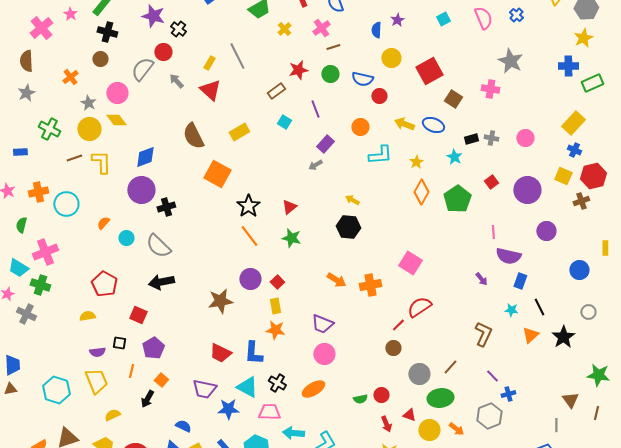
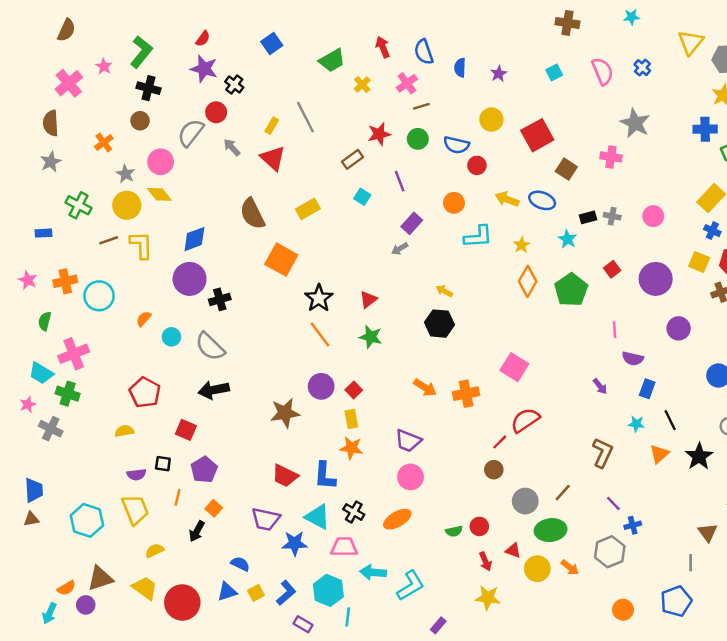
blue semicircle: (376, 30) -> (460, 68), moved
purple semicircle: (508, 256) -> (633, 359), size x0.7

